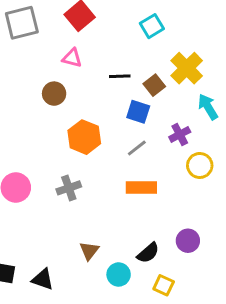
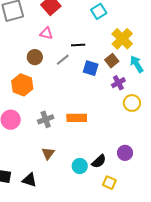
brown square: (154, 85) -> (112, 61), moved
orange hexagon: (84, 137) -> (22, 85), moved
gray line: (137, 148) -> (63, 60), moved
orange rectangle: (141, 188) -> (77, 118), moved
brown triangle: (89, 251) -> (48, 153), moved
cyan circle: (119, 274) -> (80, 166), moved

